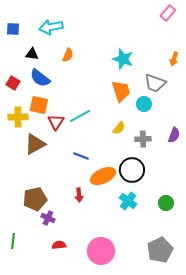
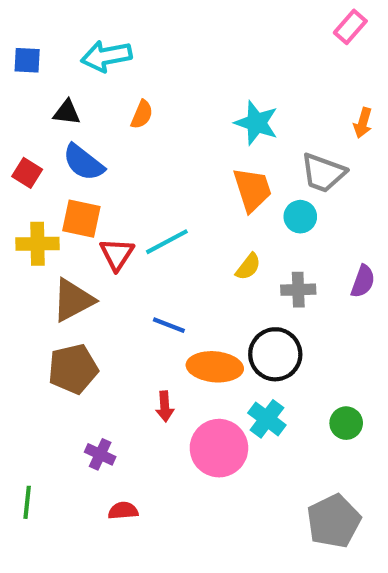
orange ellipse: (103, 176) -> (215, 367), turned 30
brown pentagon: (35, 199) -> (73, 369), moved
pink circle: (101, 251) -> (219, 448), moved

